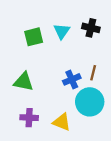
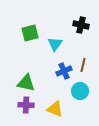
cyan triangle: (62, 31) -> (55, 44), moved
green triangle: (24, 82) -> (26, 83), moved
cyan circle: (90, 102) -> (80, 91), size x0.7

